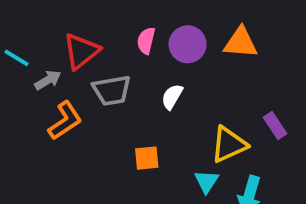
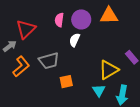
gray trapezoid: (112, 90) -> (49, 61), moved
white semicircle: (172, 97) -> (75, 40), moved

